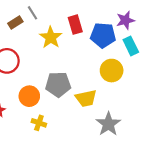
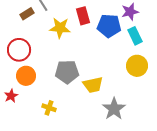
yellow star: (51, 37) -> (60, 28), turned -30
yellow circle: (112, 71) -> (137, 66), moved
orange circle: (29, 96) -> (26, 76), moved

